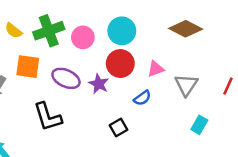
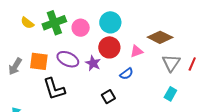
brown diamond: (186, 29) -> (160, 37), moved
orange square: (28, 67) -> (39, 61), moved
gray triangle: (186, 85) -> (171, 63), moved

